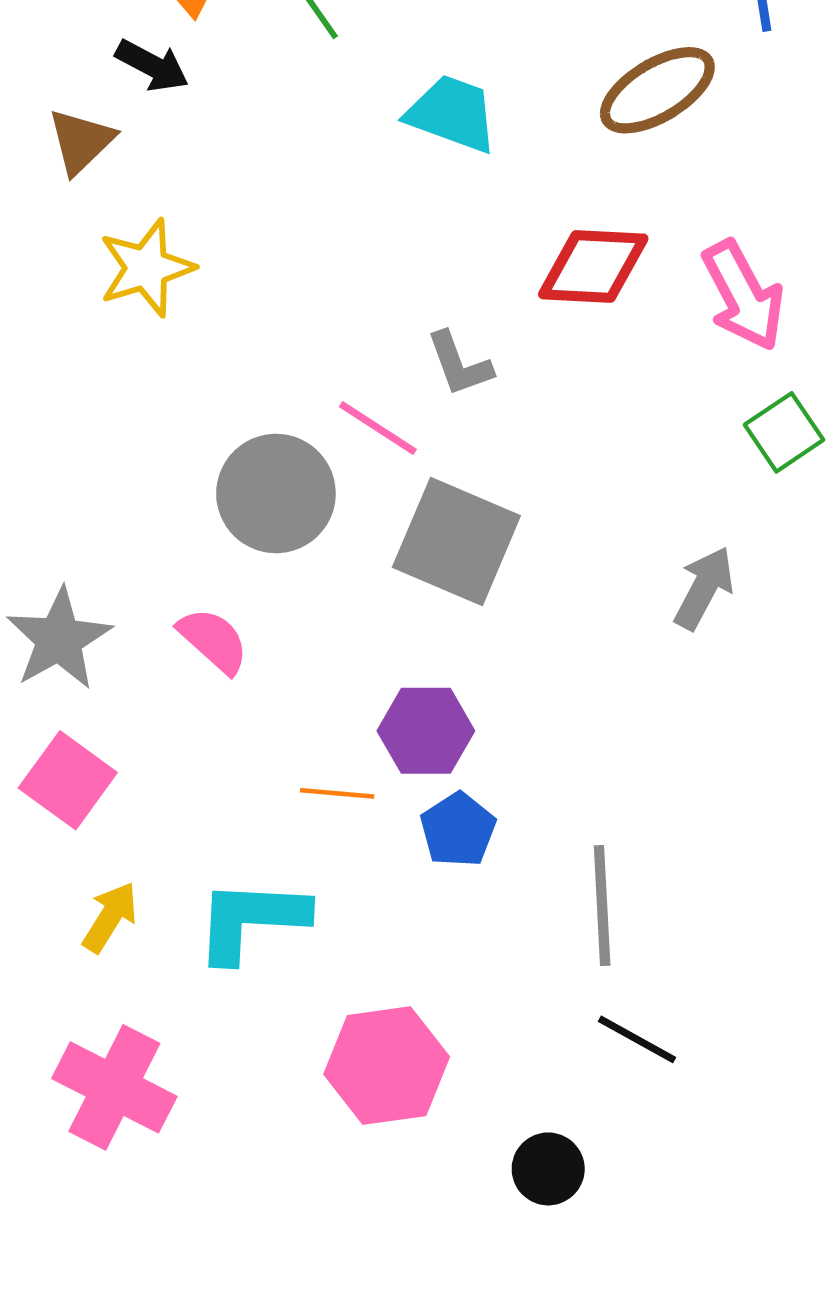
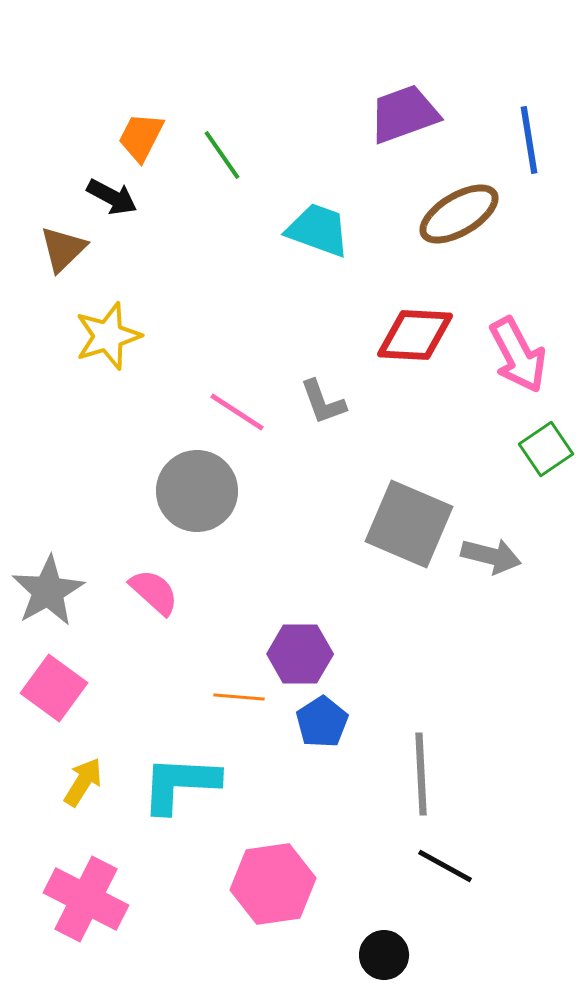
pink line: (378, 428) -> (237, 412), moved
gray square: (456, 542) -> (409, 524), moved
gray arrow: (704, 588) -> (491, 556), turned 76

